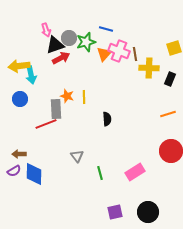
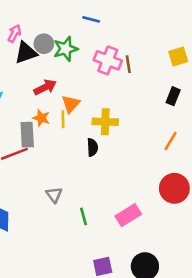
blue line: (106, 29) -> (91, 19), moved
pink arrow: (46, 30) -> (14, 33), turned -136
orange triangle: (104, 54) -> (71, 104), moved
red arrow: (61, 58) -> (45, 87), moved
yellow cross: (149, 68) -> (105, 122), moved
orange line: (168, 114) -> (171, 141), turned -42

